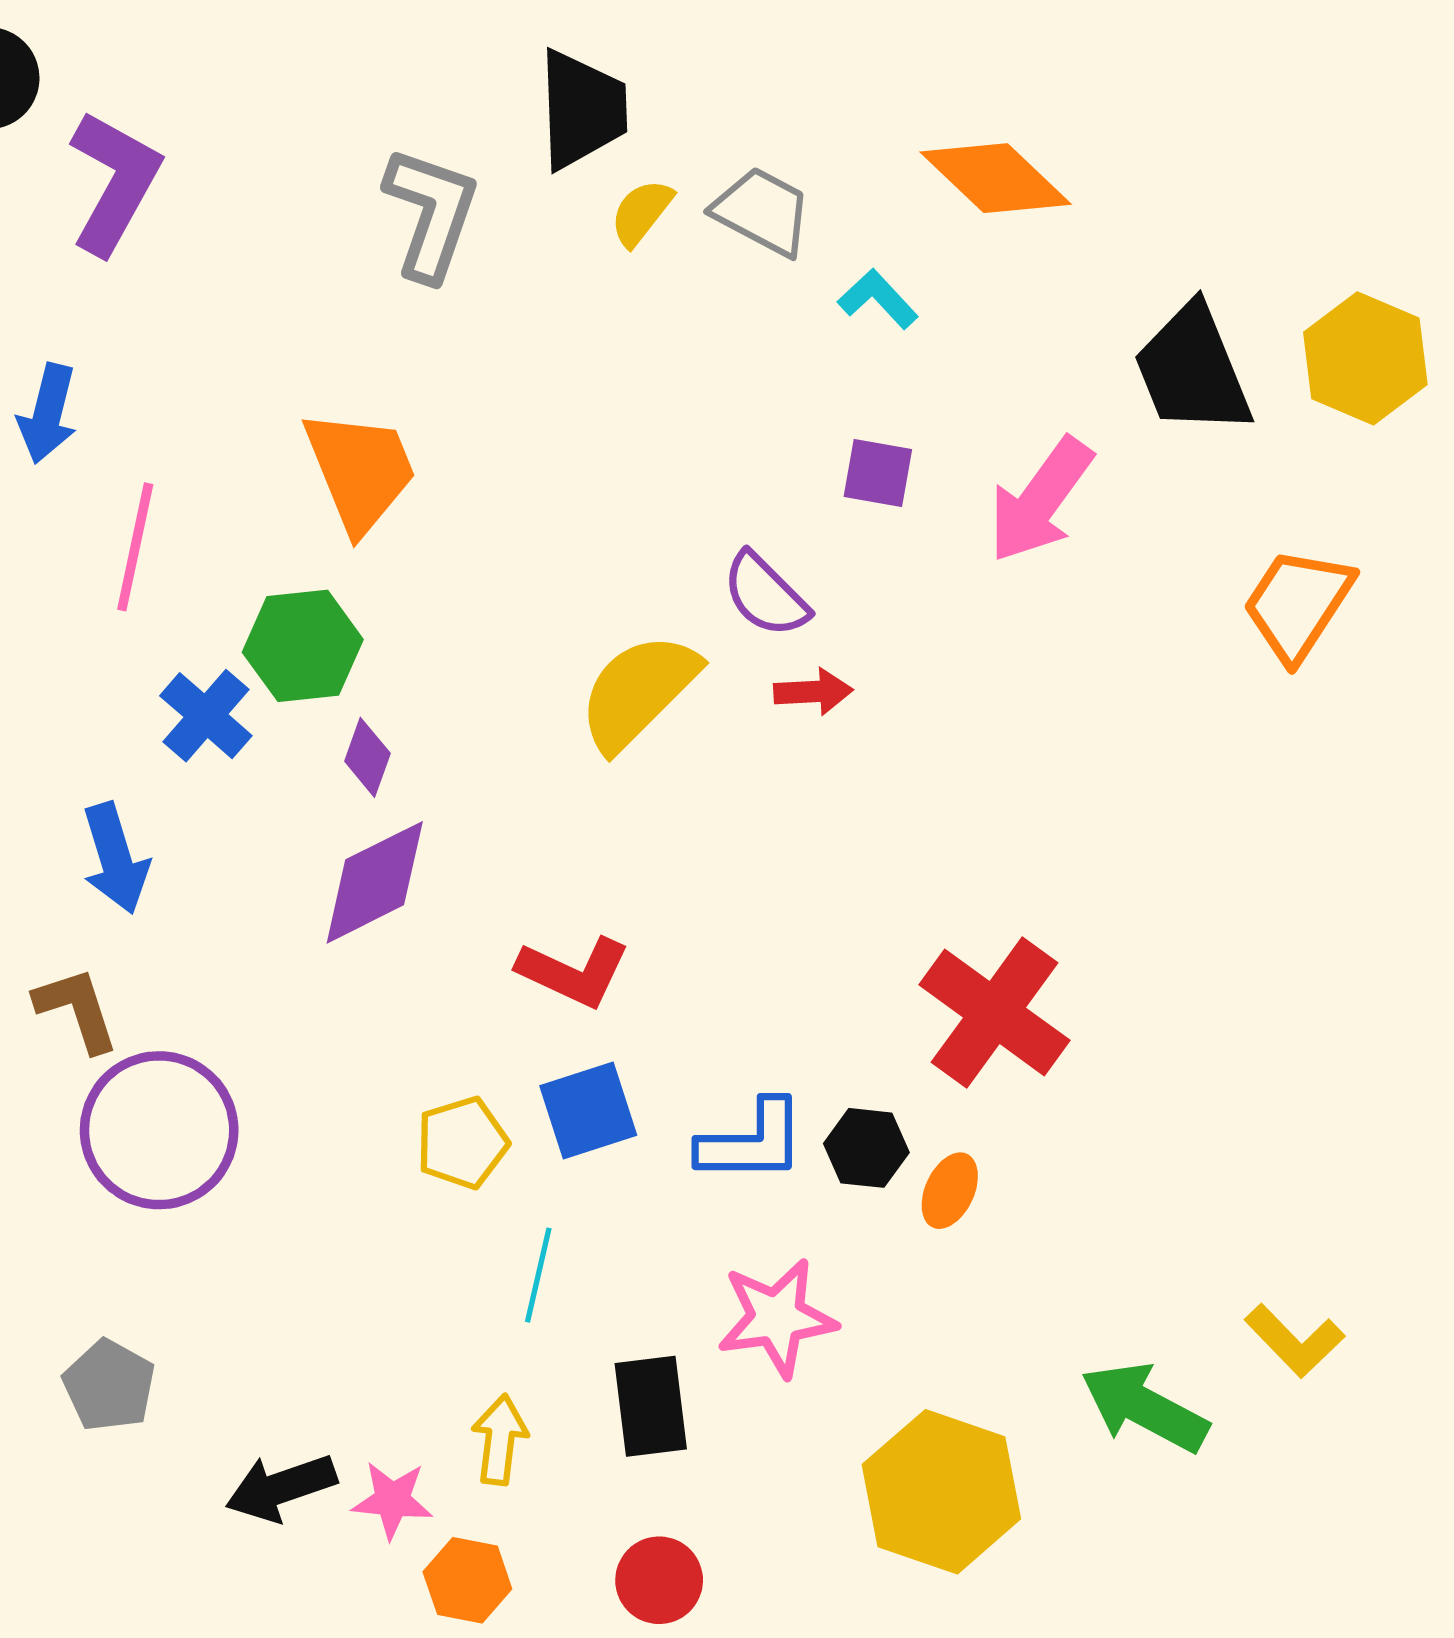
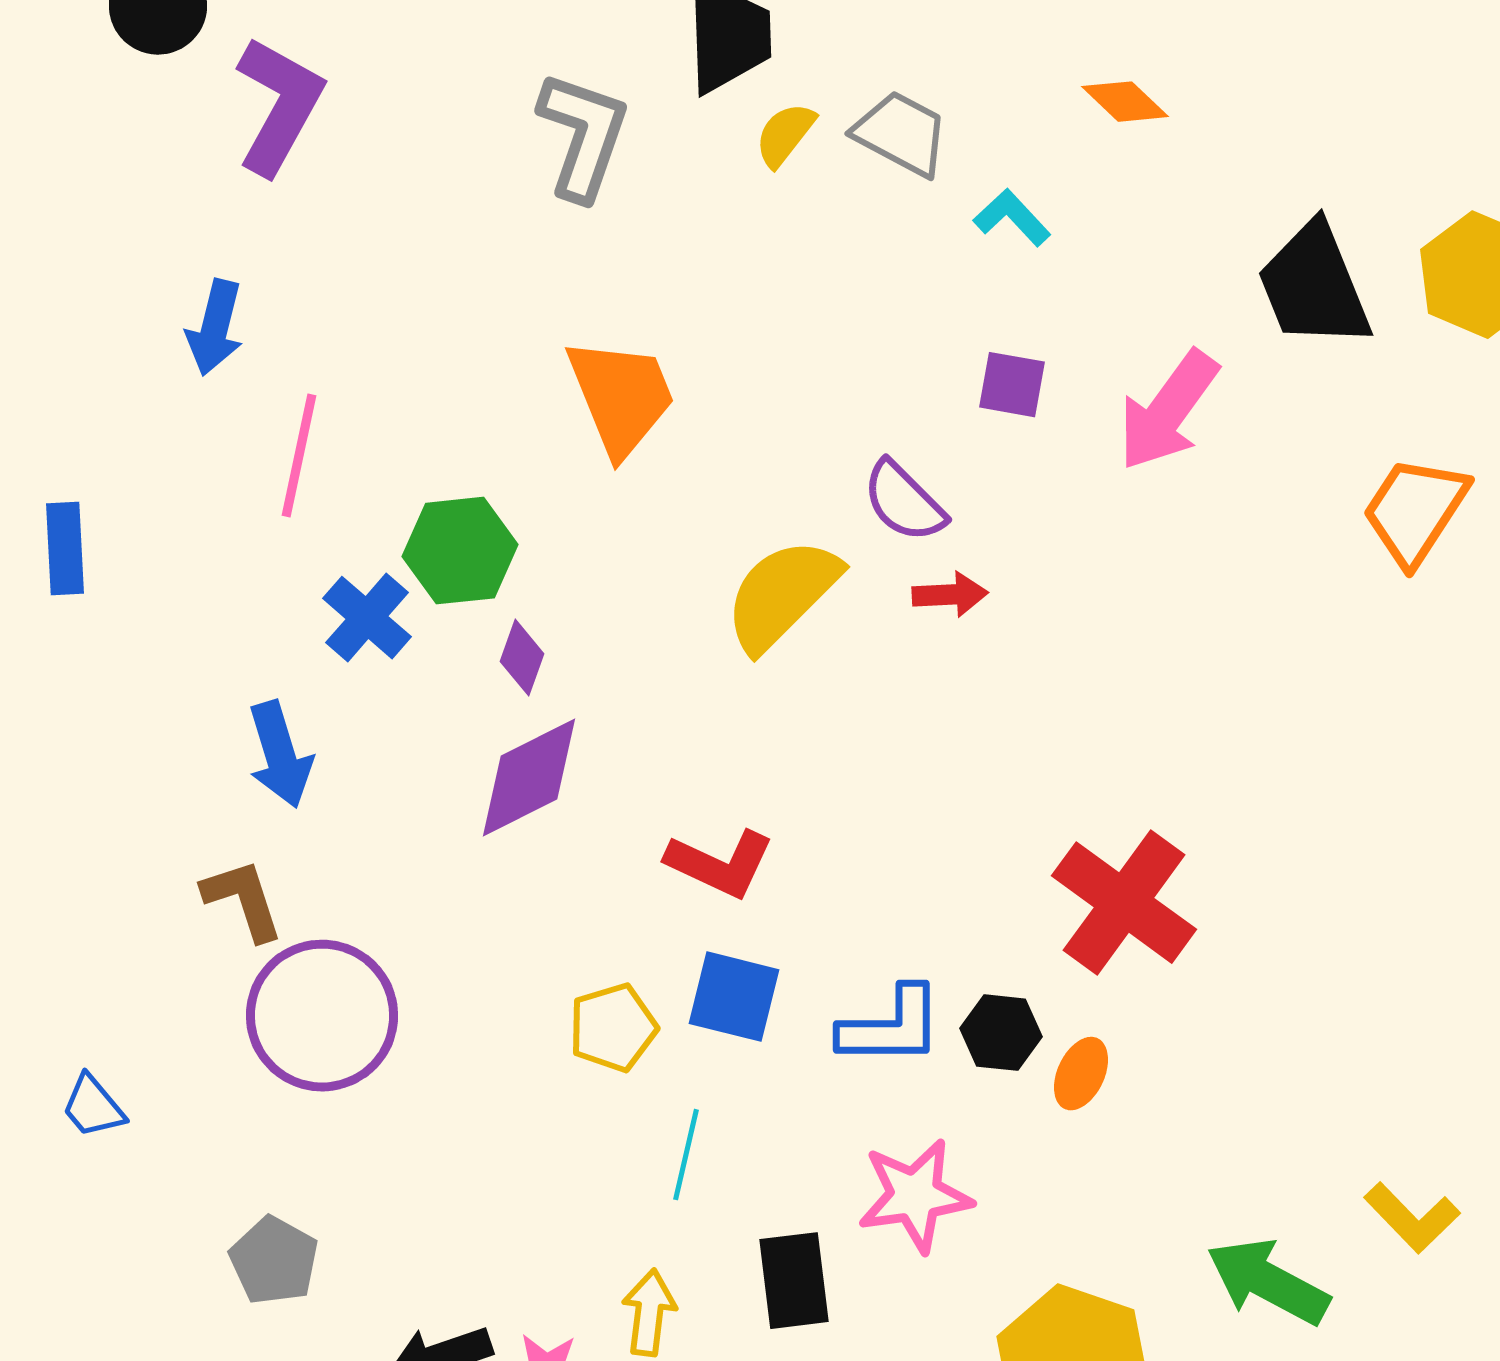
orange diamond: (996, 178) -> (1125, 102), size x0.6
orange trapezoid: (360, 471) -> (621, 397), moved
blue square: (588, 1110) -> (734, 997), turned 32

